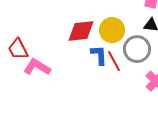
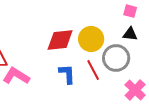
blue L-shape: (99, 55) -> (67, 74), moved

